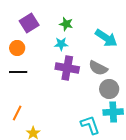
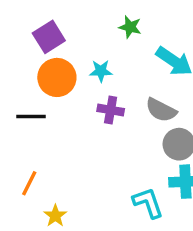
green star: (66, 24) -> (130, 27), moved
orange circle: (17, 48) -> (57, 77), moved, size x1.5
purple cross: (67, 68) -> (111, 110), size x0.7

